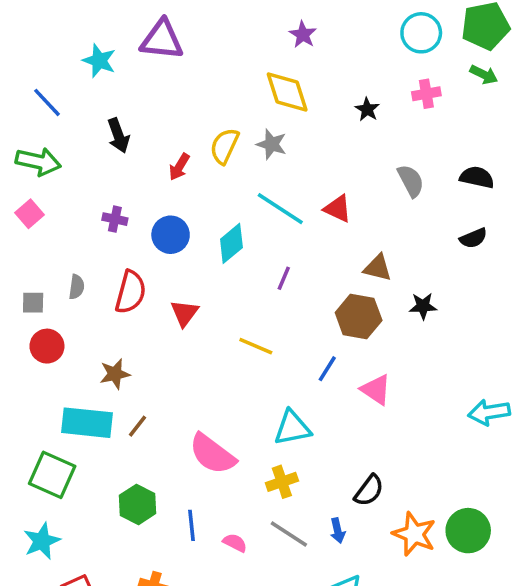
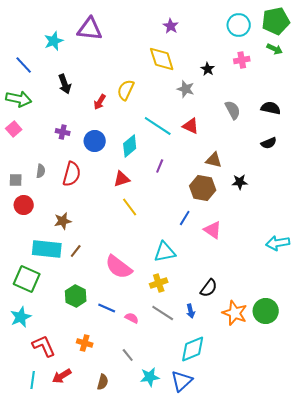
cyan star: (99, 61) -> (54, 41), turned 30
gray star: (271, 144) -> (186, 89), moved
red triangle: (184, 313) -> (122, 179), moved, turned 36
yellow line: (256, 346) -> (130, 207), moved, turned 30
blue line: (191, 525) -> (107, 308), turned -60

